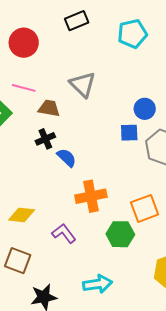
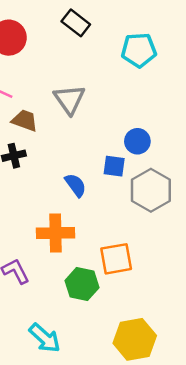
black rectangle: (77, 21) -> (76, 23), turned 50
blue semicircle: (67, 158) -> (76, 185), moved
cyan arrow: (98, 284) -> (45, 338), turned 40

